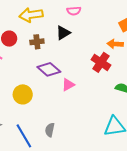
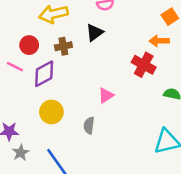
purple diamond: (49, 69) -> (44, 74), moved, turned -65
gray semicircle: (50, 130) -> (89, 125), moved

